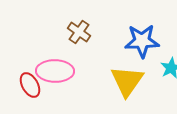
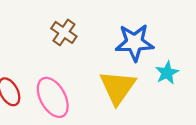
pink ellipse: (55, 71) -> (53, 97), moved, turned 60

